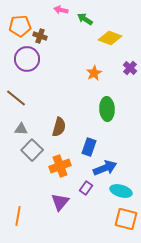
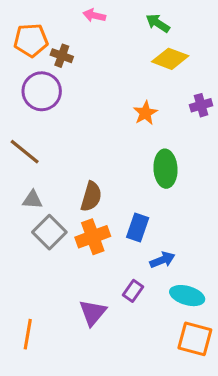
green arrow: (85, 19) -> (158, 23), moved
purple cross: (130, 68) -> (201, 105), turned 32
orange cross: (60, 166) -> (93, 237), moved
blue arrow: (105, 168) -> (162, 260), size x0.7

